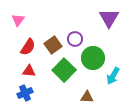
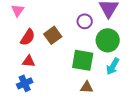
purple circle: (75, 39) -> (85, 21), moved
green circle: (93, 58) -> (108, 40), moved
green square: (64, 70) -> (83, 60), moved, turned -35

